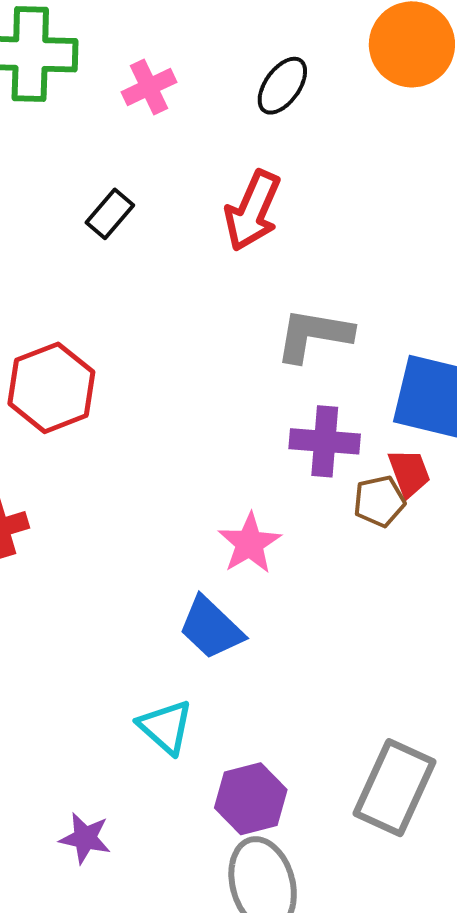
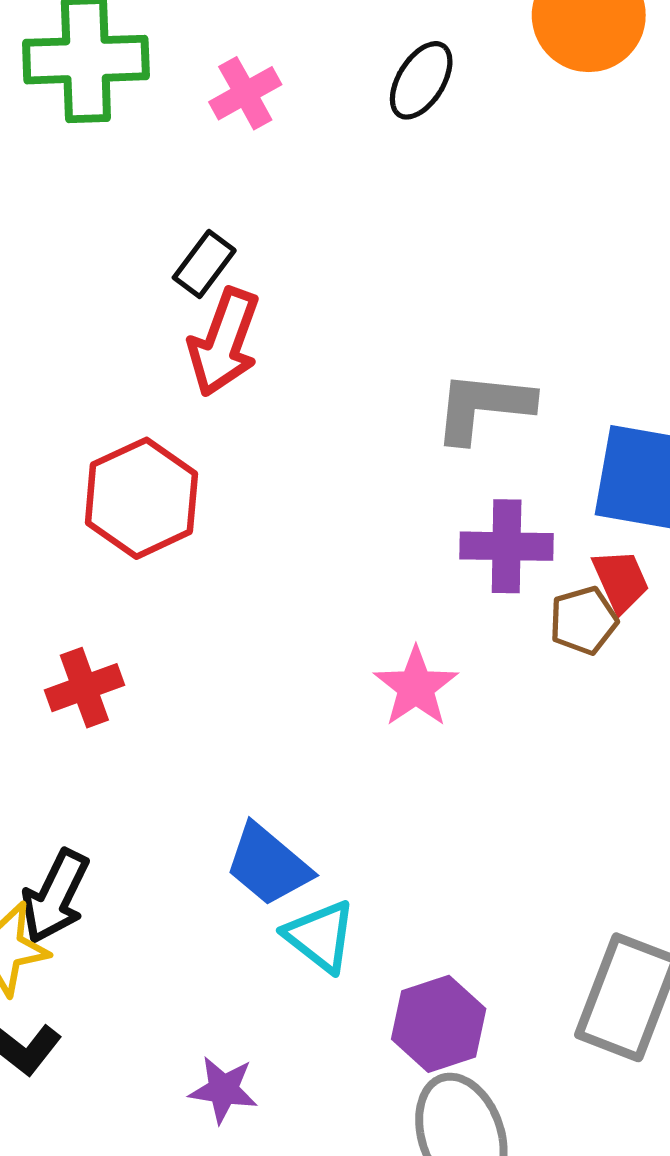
red arrow: (253, 211) -> (224, 342), moved
blue trapezoid: (211, 628) -> (268, 865), moved

